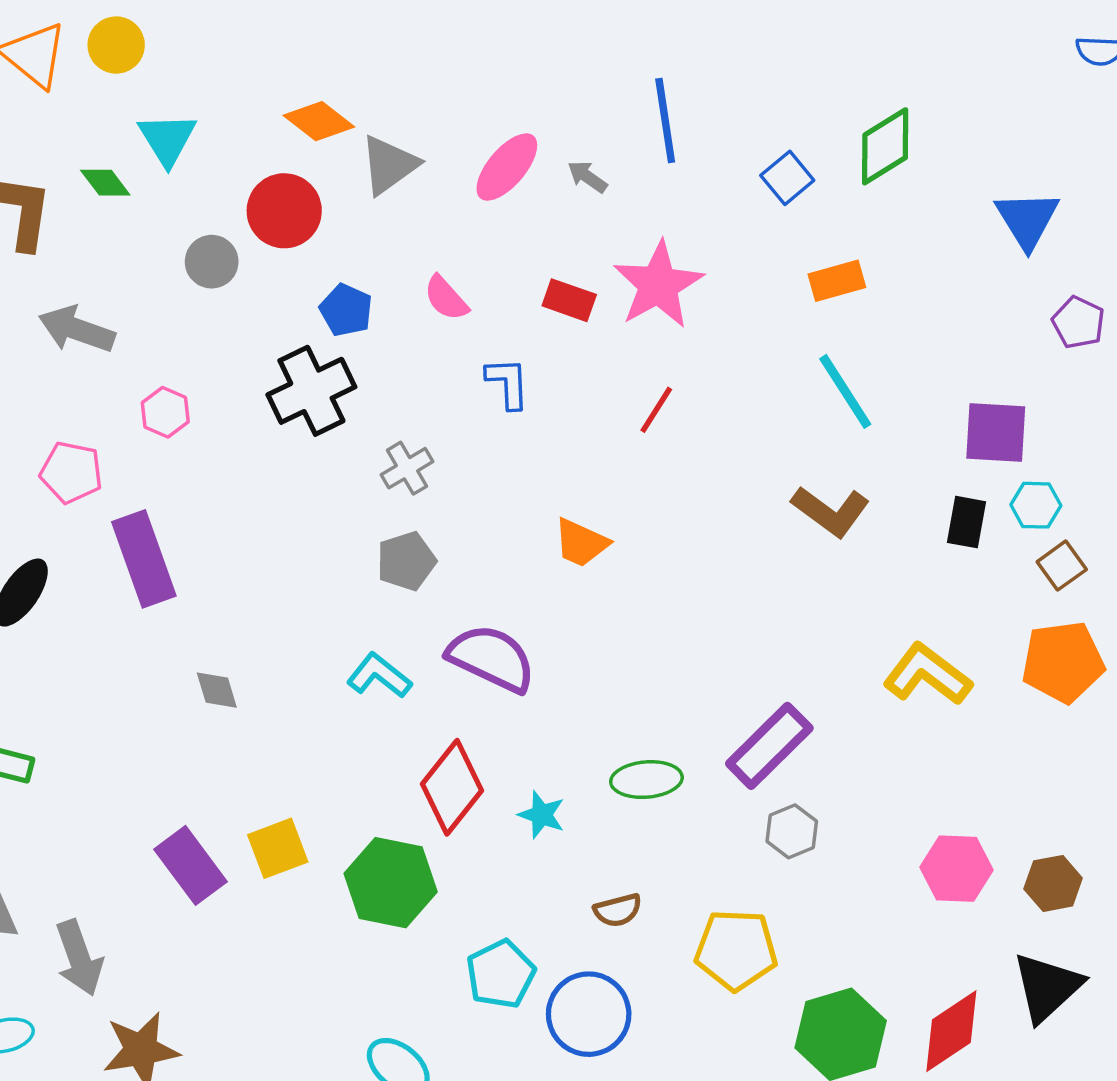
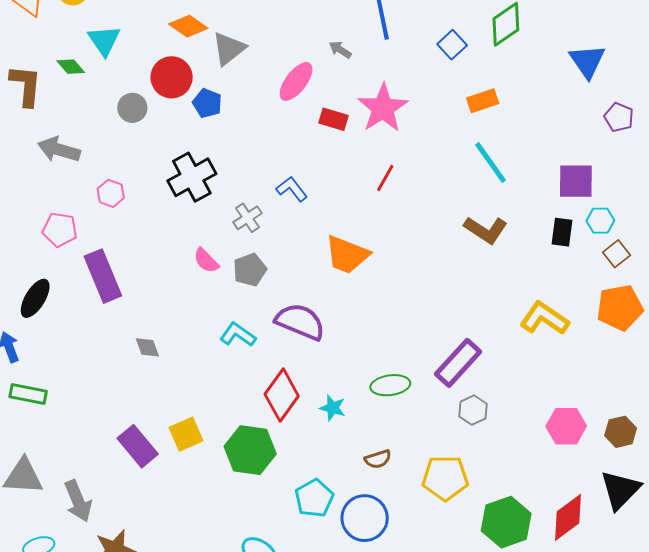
pink ellipse: (507, 167) -> (296, 82), moved
pink semicircle: (446, 298) -> (206, 261), moved
blue pentagon: (346, 310) -> (207, 103), moved
blue L-shape: (508, 383) -> (292, 189), moved, turned -32
orange trapezoid: (581, 543) -> (347, 255), size x1.4

